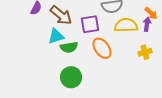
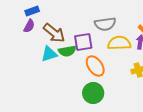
green semicircle: (69, 47) -> (67, 51), moved
green circle: (71, 77) -> (93, 93), moved

